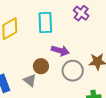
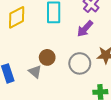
purple arrow: (60, 51) -> (85, 29), moved, turned 114

